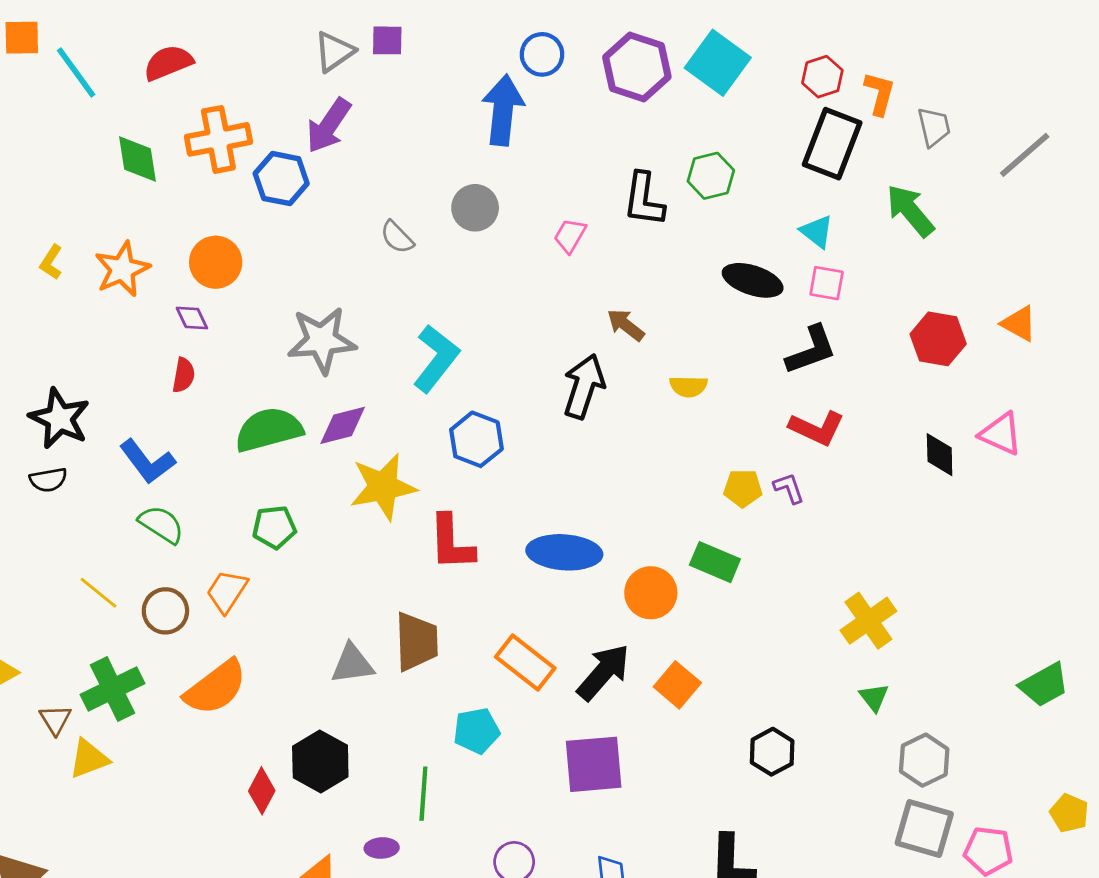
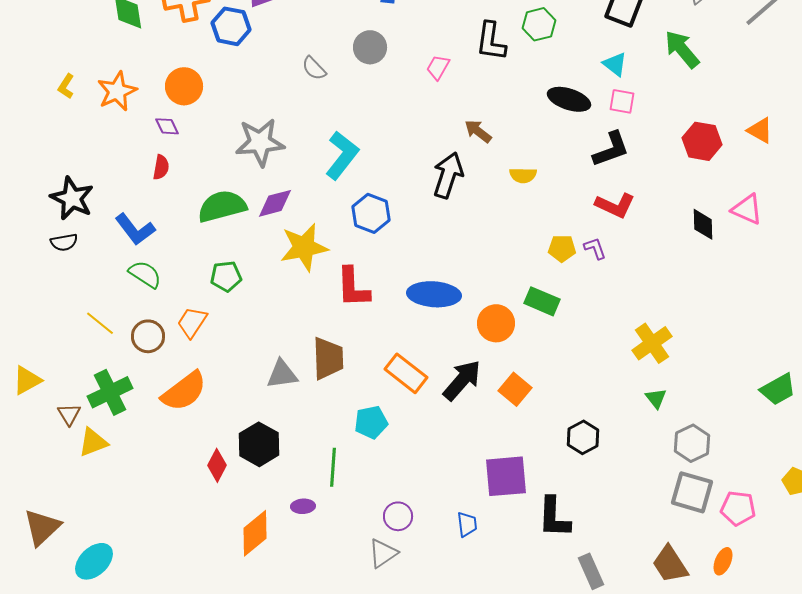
purple square: (594, 764) -> (506, 476), moved

